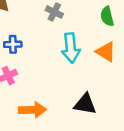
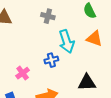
blue cross: (13, 44) -> (51, 60), moved

